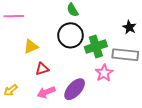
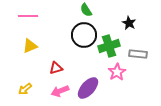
black star: (129, 27) -> (129, 23), moved
yellow triangle: (31, 47) -> (30, 46), moved
gray rectangle: (125, 55) -> (138, 54), size x0.7

